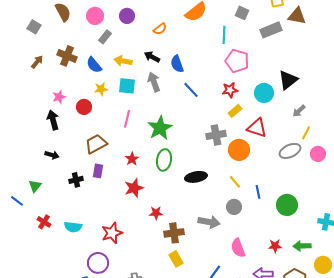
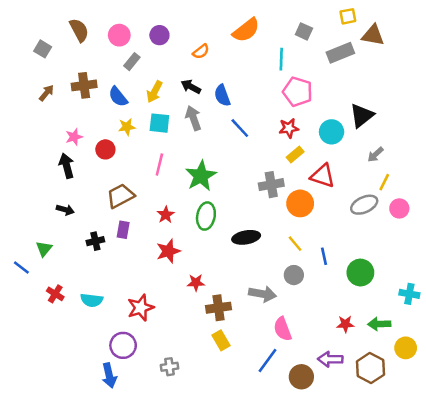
brown cross: (67, 56) -> (84, 85), turned -30
yellow arrow: (123, 61) -> (154, 92), turned -72
pink semicircle: (238, 248) -> (283, 329), moved

